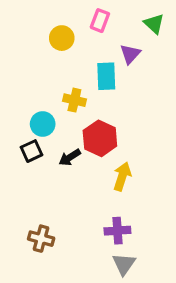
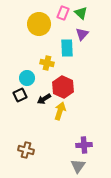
green triangle: (154, 24) -> (81, 13), moved
yellow circle: (62, 38) -> (39, 24), size x1.5
yellow arrow: (122, 177) -> (60, 111), moved
purple cross: (117, 231) -> (84, 145), moved

